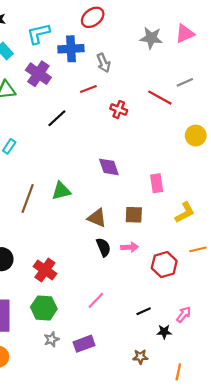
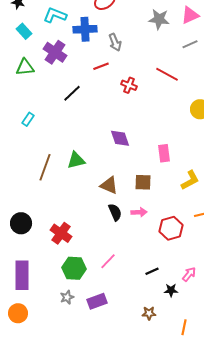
cyan L-shape: (38, 34) -> (55, 15), turned 35
gray line: (185, 82) -> (190, 44), moved
green hexagon: (44, 308) -> (74, 268), moved

